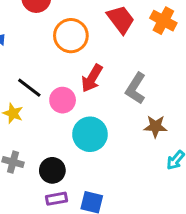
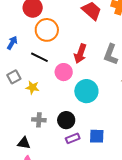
orange circle: (71, 36) -> (47, 30), moved
black line: (29, 88) -> (39, 57), moved

